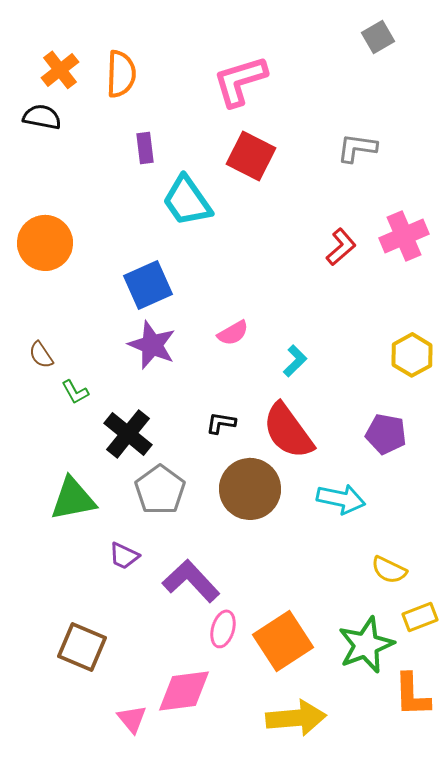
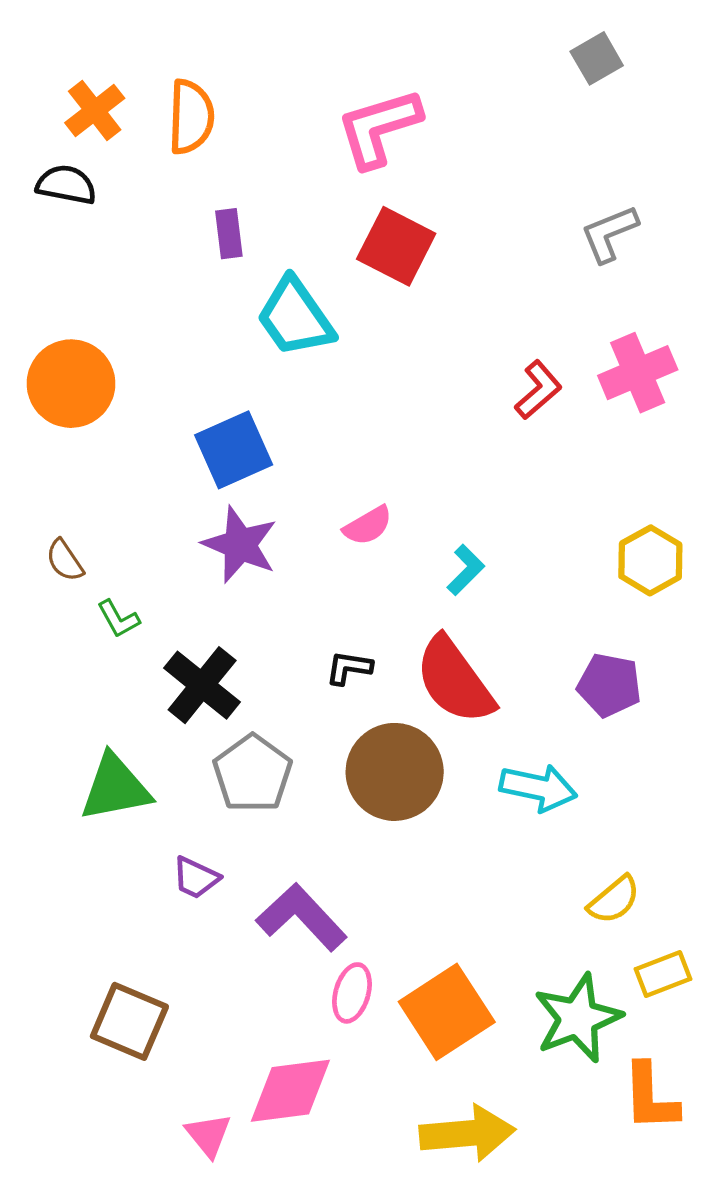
gray L-shape: (357, 148) -> (609, 234), moved, turned -30
yellow semicircle: (389, 570) -> (614, 900), turned -66

